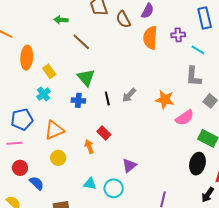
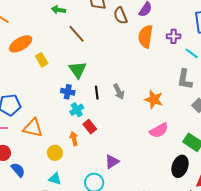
orange ellipse: (27, 58) -> (21, 44), turned 50
cyan cross: (44, 94) -> (77, 110), moved
gray arrow: (129, 95) -> (119, 92), turned -77
pink semicircle: (185, 118) -> (159, 130), moved
orange triangle: (54, 130) -> (33, 128), moved, turned 30
yellow circle: (58, 158) -> (55, 153), moved
cyan triangle: (90, 184) -> (55, 179), moved

